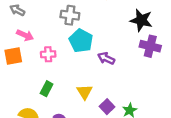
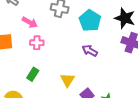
pink arrow: (25, 35) -> (30, 22), moved
cyan pentagon: (81, 41) -> (90, 21), moved

